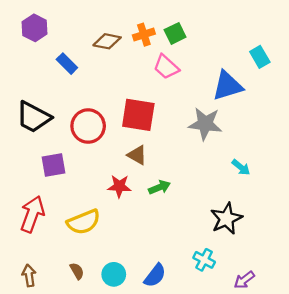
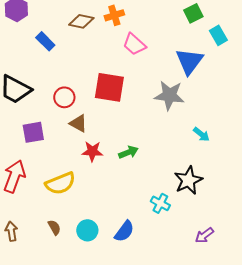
green square: (175, 33) -> (193, 13), moved
blue triangle: (228, 86) -> (189, 61), turned -36
red circle: (88, 126) -> (64, 97), size x0.7
brown triangle: (137, 155) -> (78, 123), moved
cyan cross: (204, 260) -> (160, 203), moved

